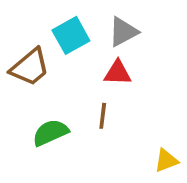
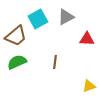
red triangle: (118, 73) -> (87, 39), moved
green semicircle: (50, 133) -> (17, 62), moved

